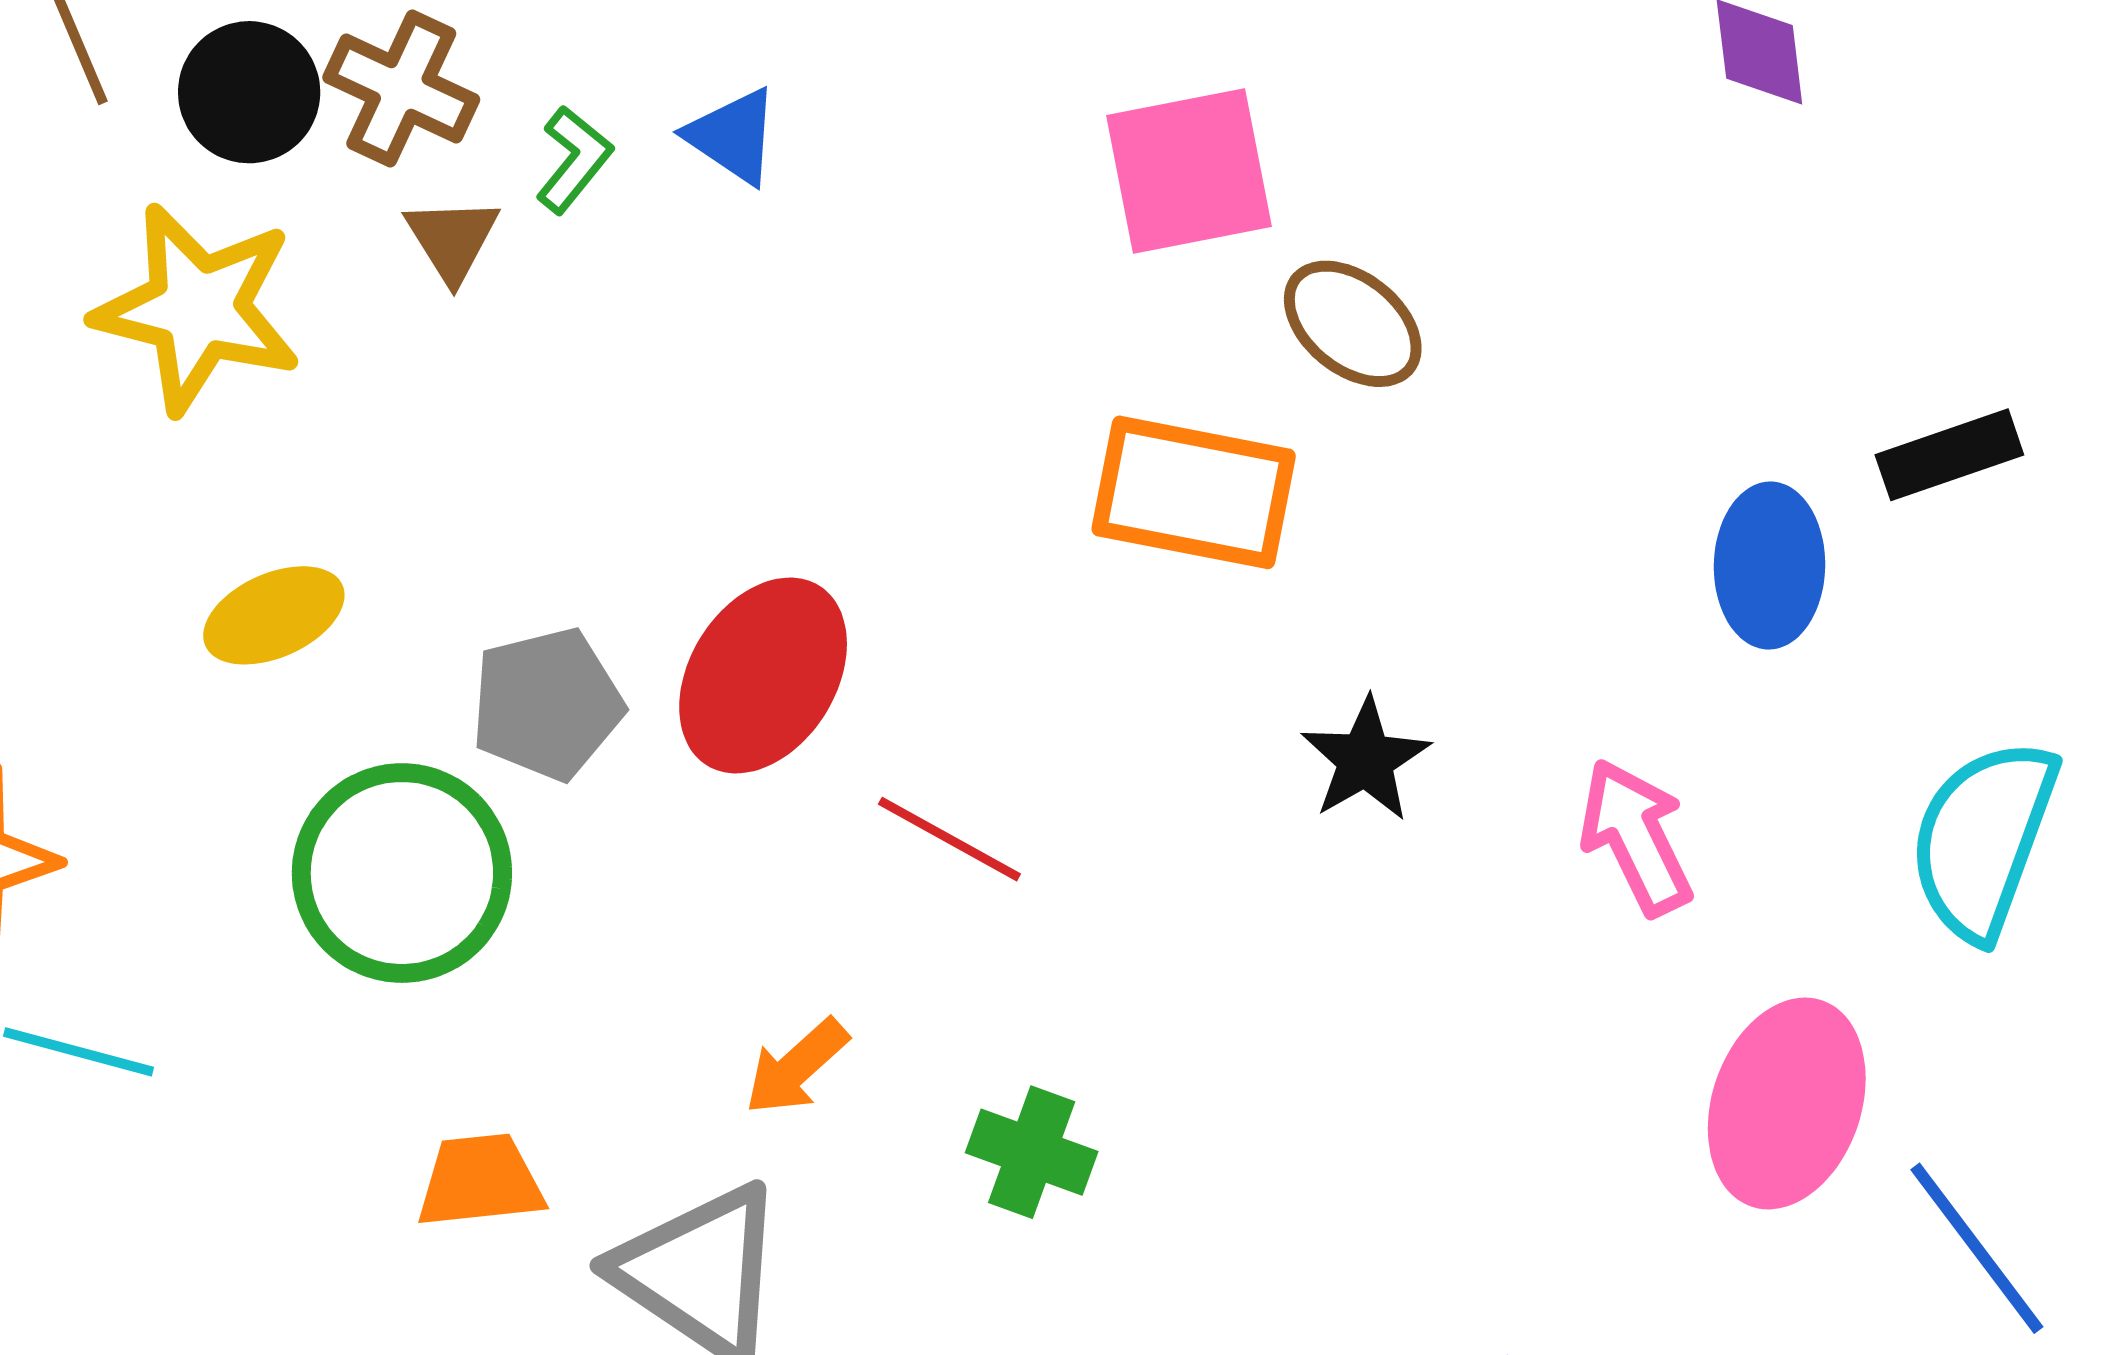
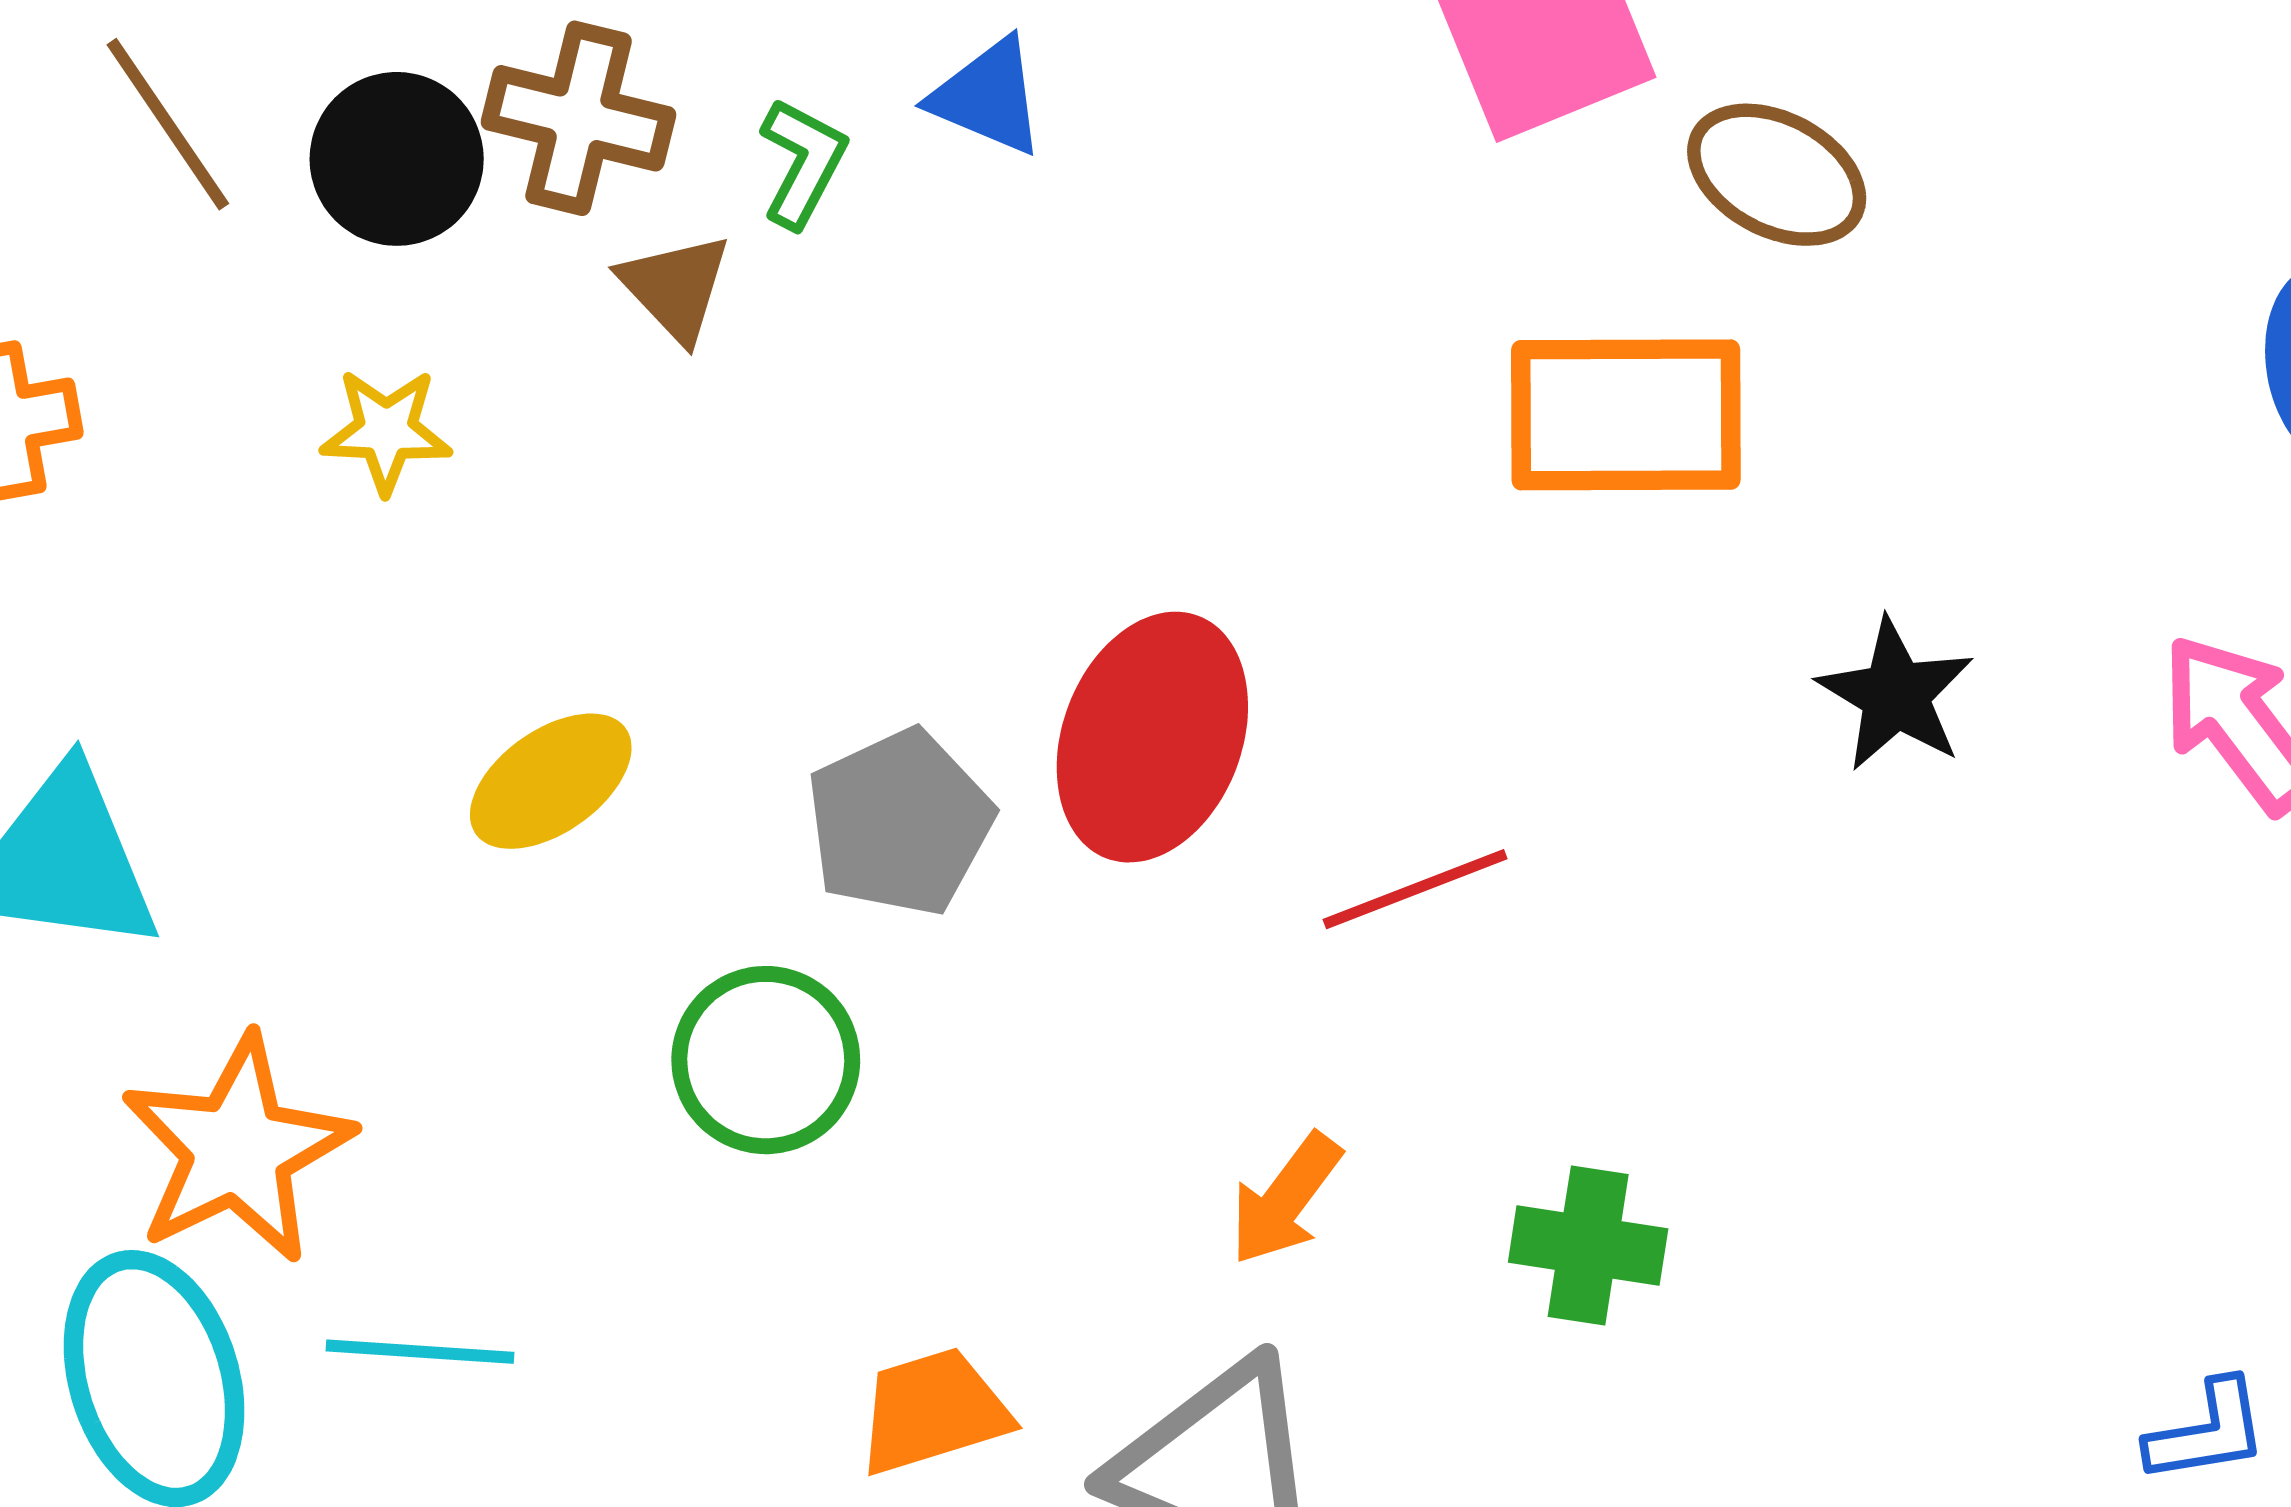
yellow star: (198, 309) -> (386, 431), size x0.5
red line: (949, 839) -> (1415, 889), turned -39
green circle: (402, 873) -> (766, 1060), size x0.7

